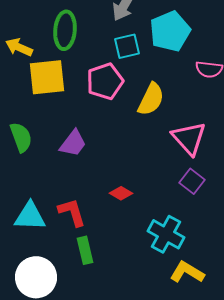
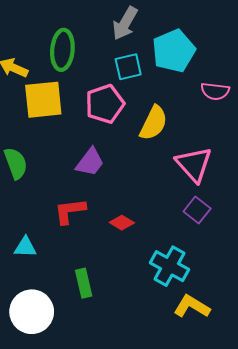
purple trapezoid: (73, 143) -> (90, 162), moved
red L-shape: (72, 212) -> (70, 211), moved, turned -80
cyan triangle: (30, 216) -> (25, 247), size x0.7

